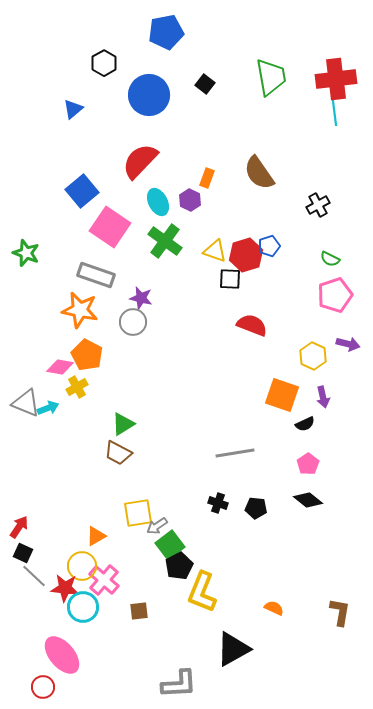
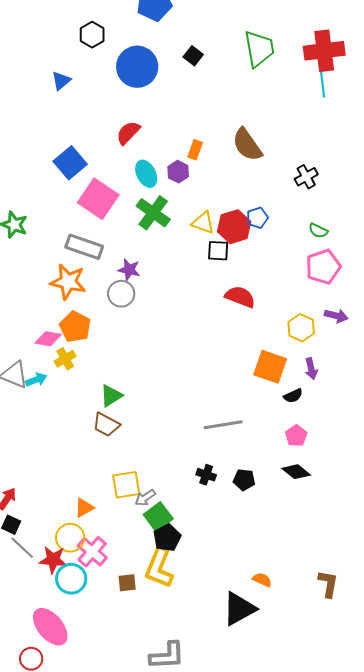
red semicircle: (140, 161) -> (128, 133), size x0.7
yellow L-shape: (202, 592) -> (159, 568), moved
black triangle: (233, 649) -> (239, 609), moved

